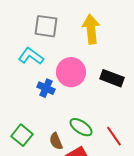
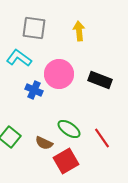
yellow arrow: (91, 29) -> (79, 31), size x0.7
brown semicircle: (56, 141) -> (44, 143), turned -42

